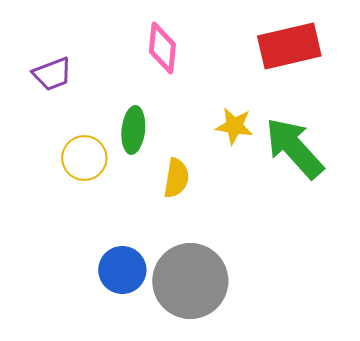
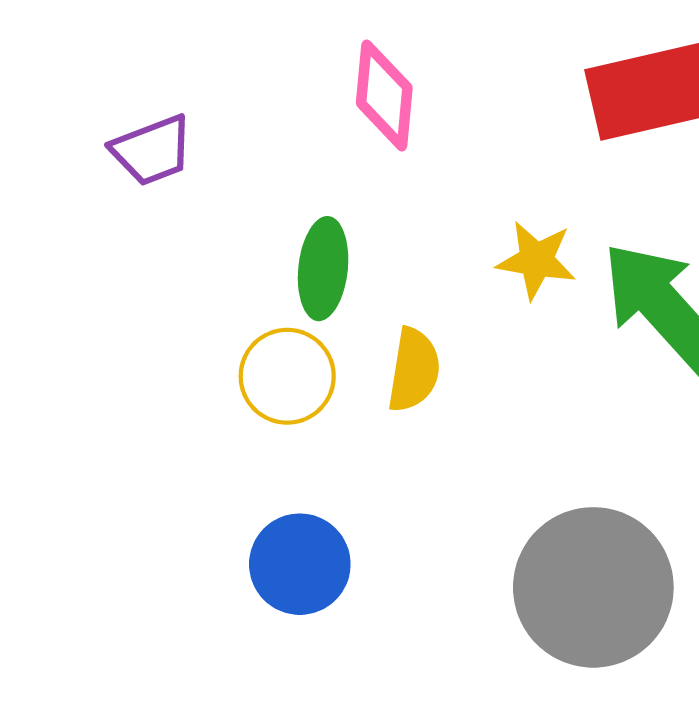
yellow circle: (84, 158) -> (287, 376), moved
gray circle: (190, 281) -> (593, 587), moved

